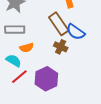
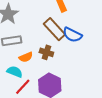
brown cross: (61, 47) -> (46, 52), moved

